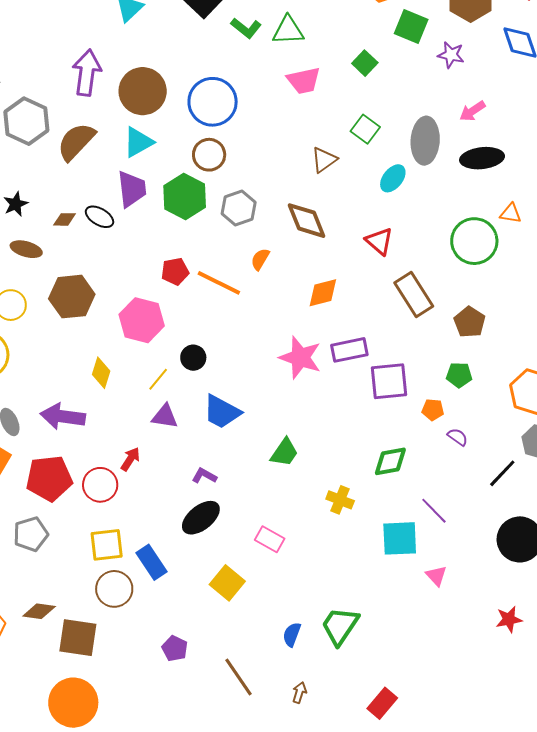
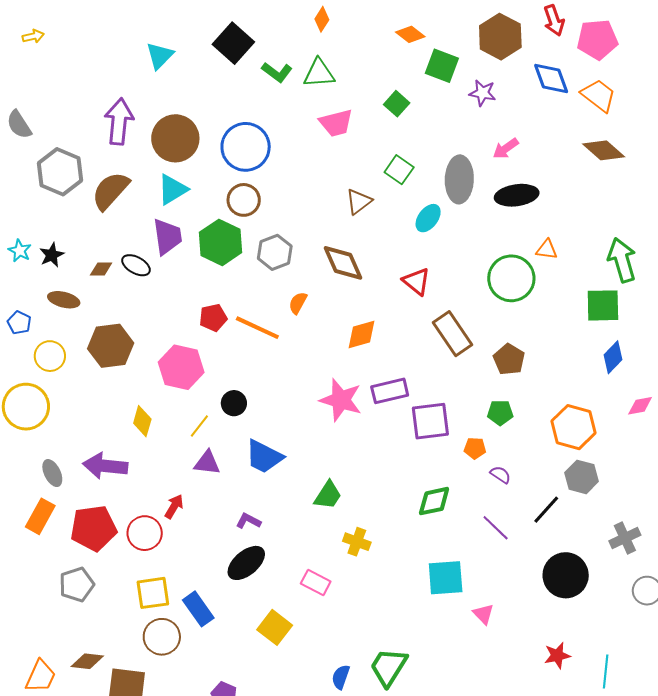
yellow cross: (340, 500) -> (357, 542), moved
purple line: (434, 511) -> (496, 528), moved

